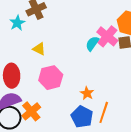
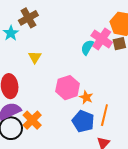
yellow triangle: (39, 49) -> (35, 57), turned 40
pink hexagon: (51, 78) -> (68, 88), moved

